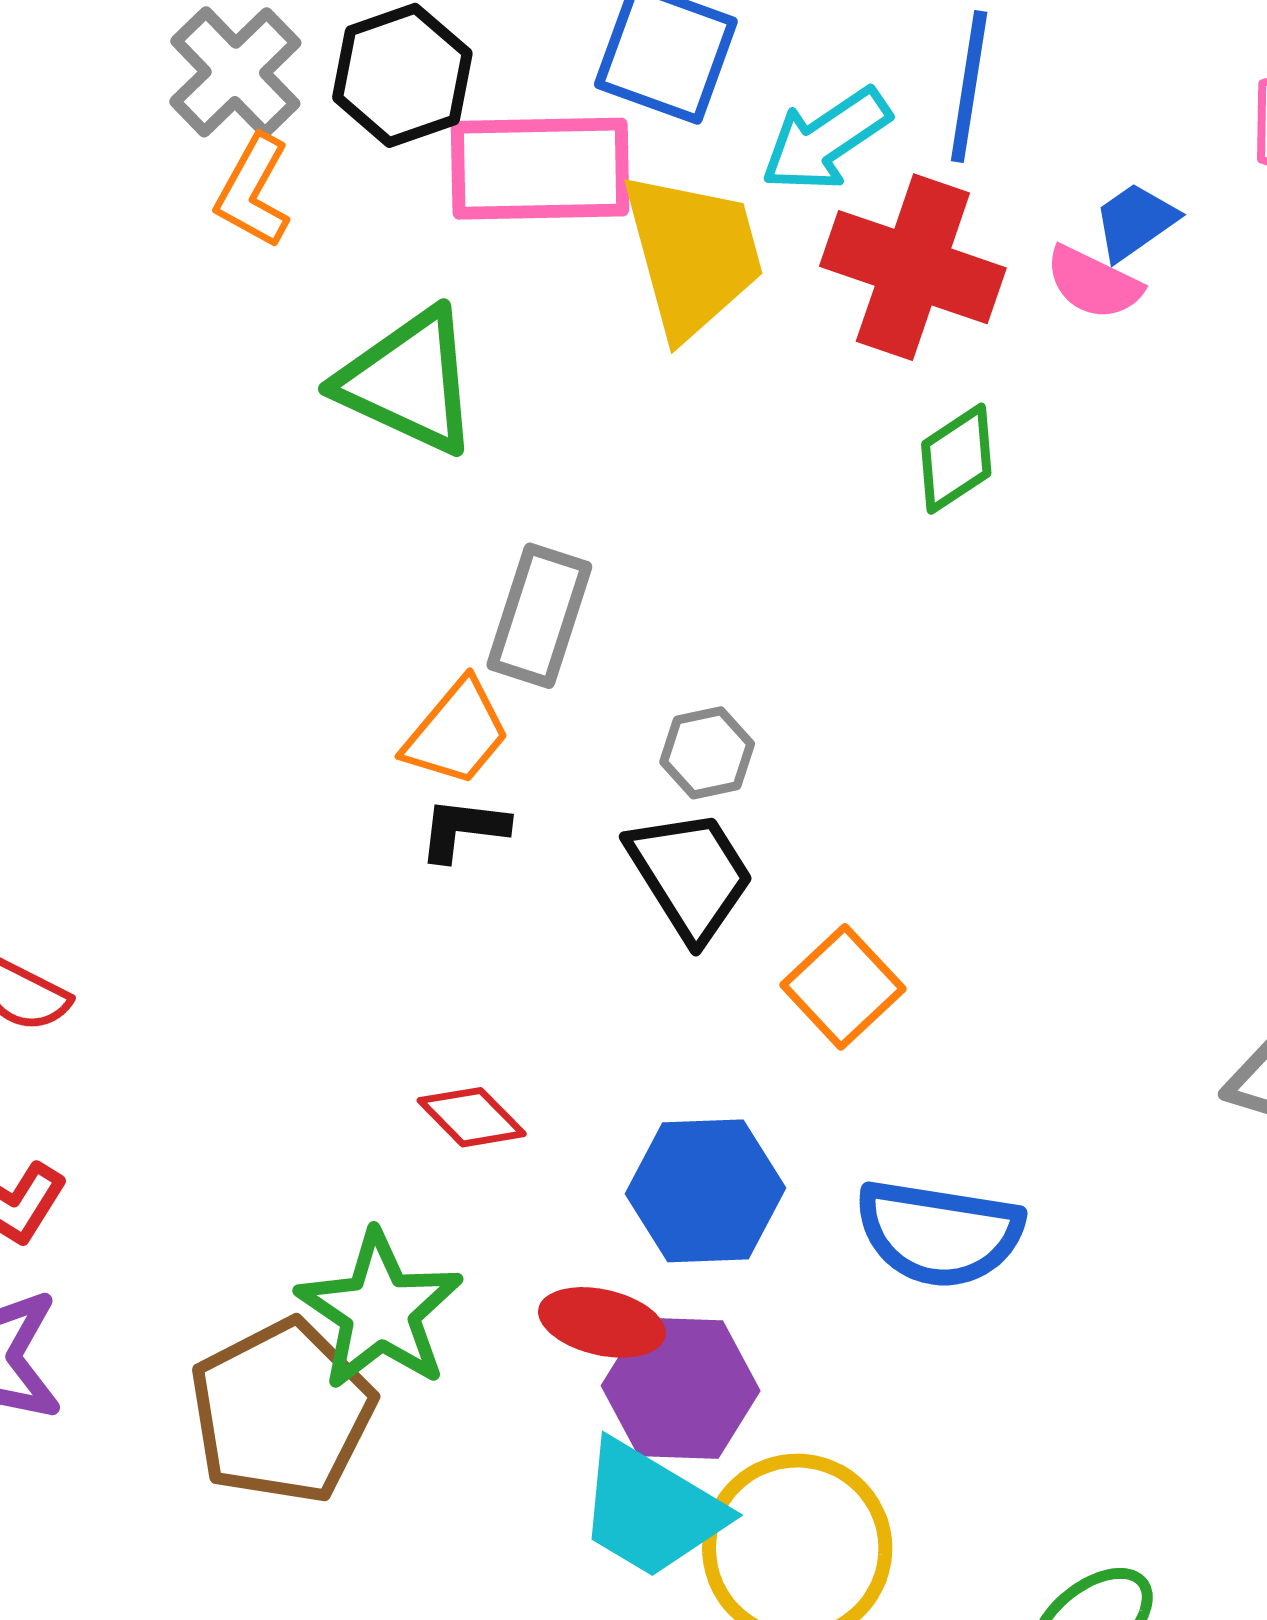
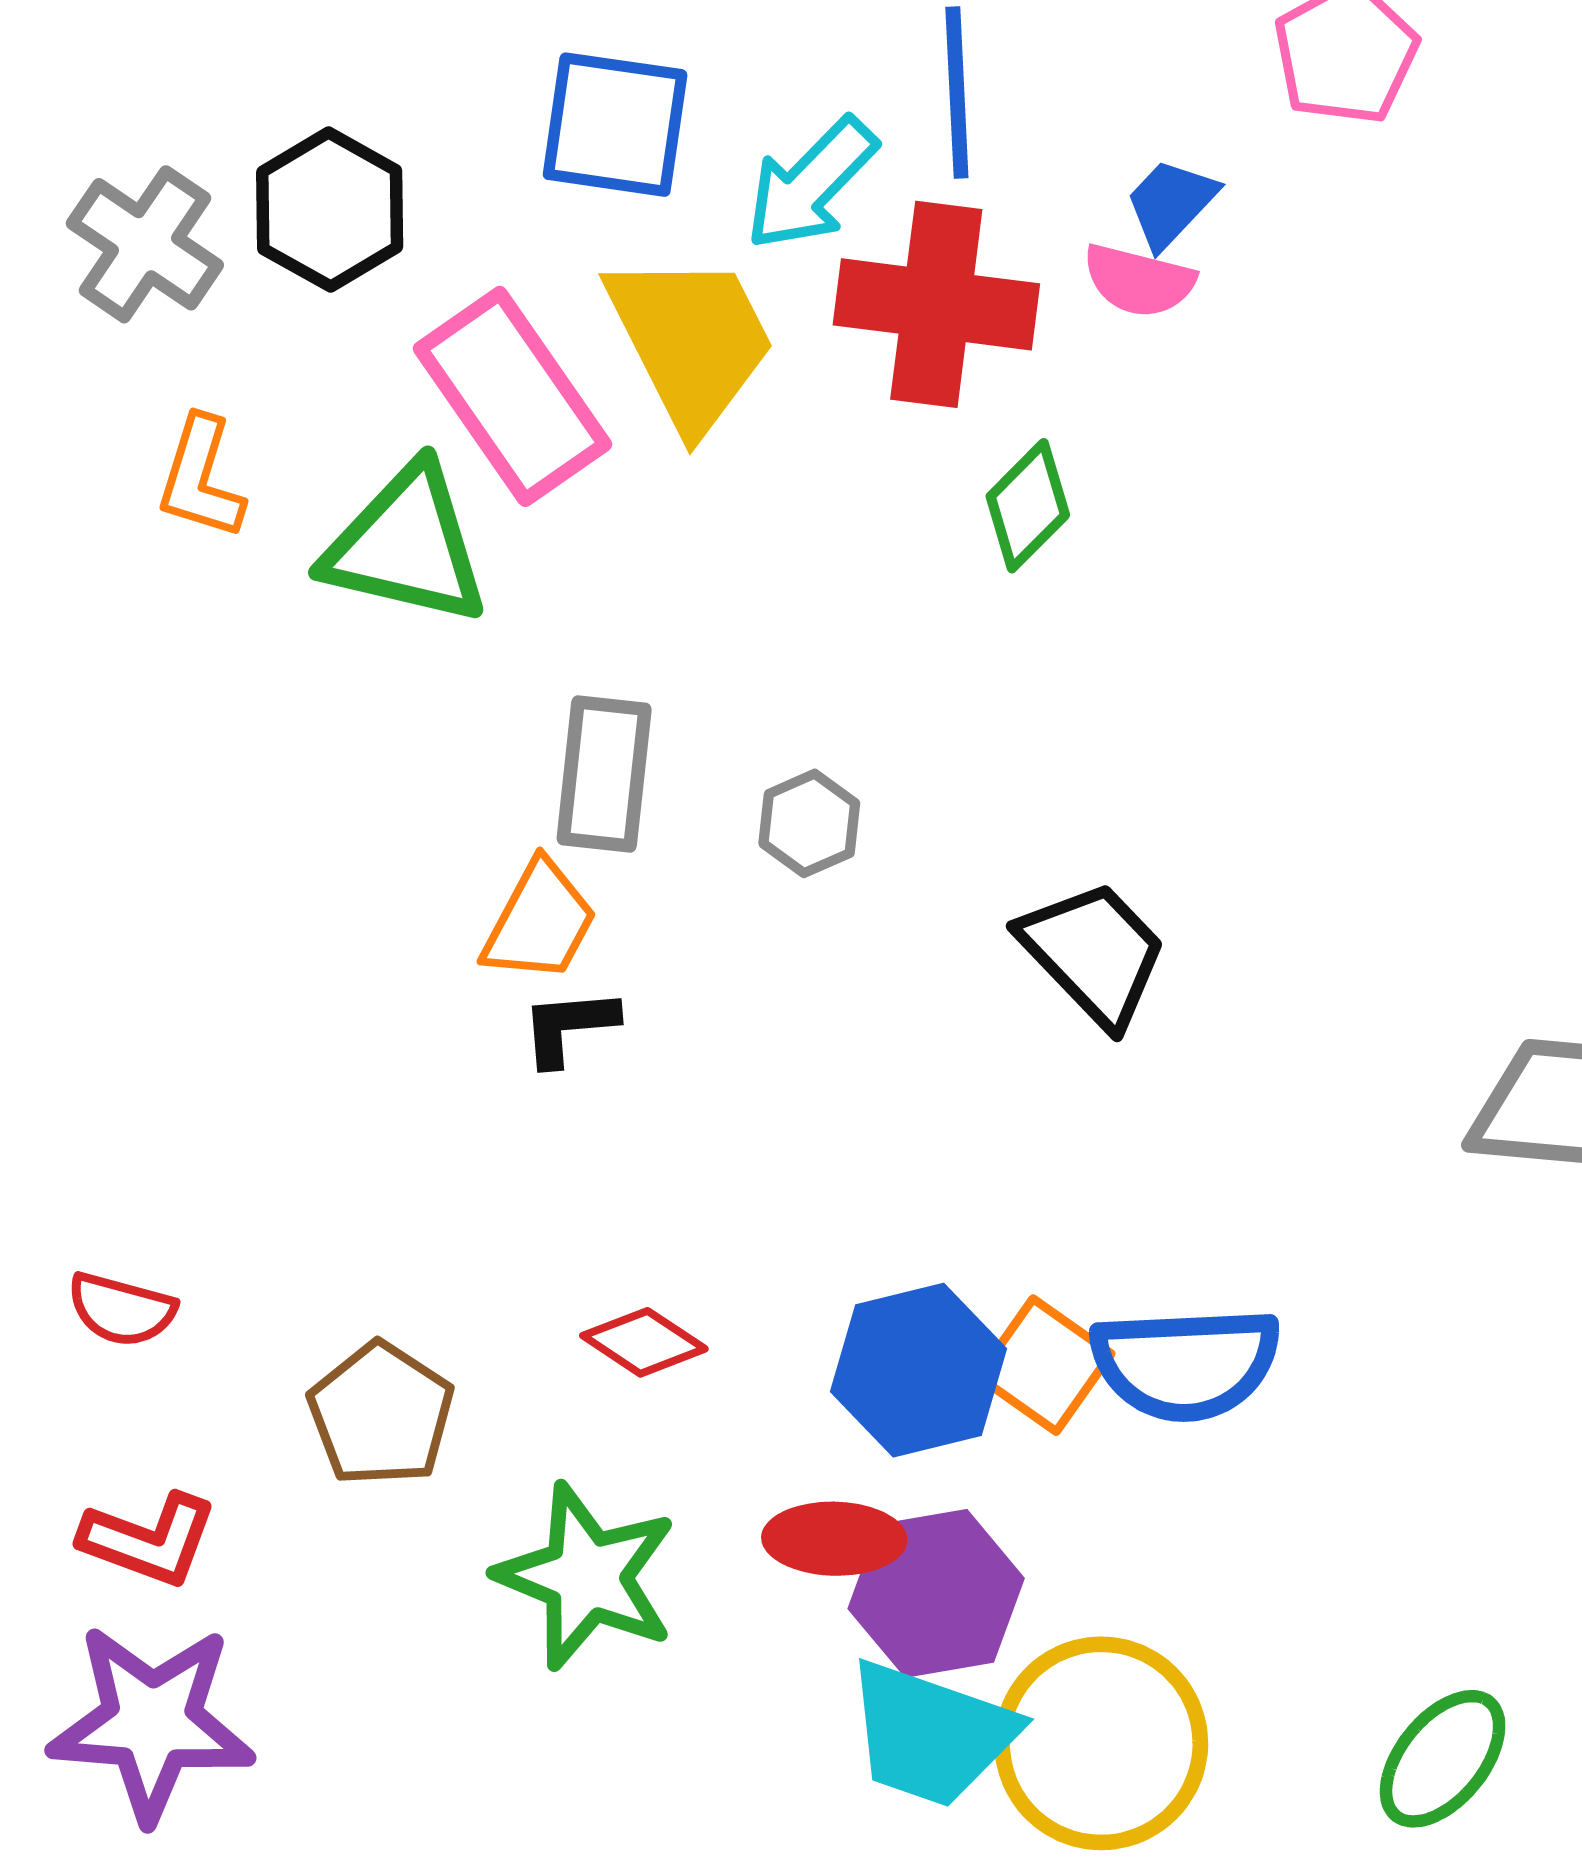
pink rectangle: (540, 169) -> (512, 396), moved, turned 68
orange L-shape: (253, 191) -> (201, 478), moved
gray hexagon: (707, 753) -> (809, 823), moved
black trapezoid: (690, 875) -> (1094, 953), moved
orange square: (843, 987) -> (1045, 1365), moved
brown pentagon: (282, 1412) -> (381, 1414), moved, size x0.7

